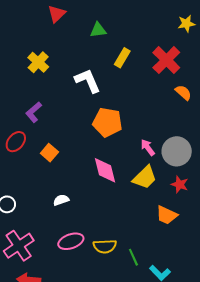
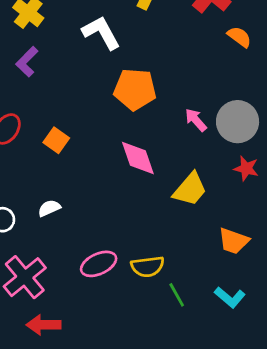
purple L-shape: (34, 112) -> (27, 62), moved
yellow trapezoid: (145, 177) -> (190, 189), moved
white semicircle: (61, 200) -> (49, 208), moved
orange trapezoid: (167, 215) -> (234, 241), moved
green line: (133, 257) -> (177, 295), moved

